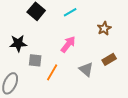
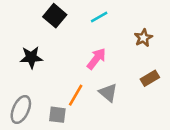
gray square: (35, 60) -> (57, 115), moved
gray triangle: (86, 69) -> (108, 93), moved

